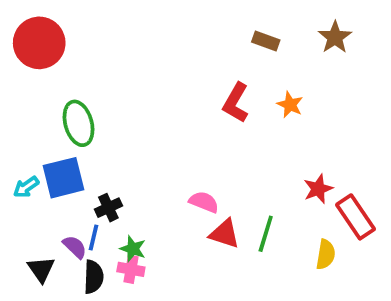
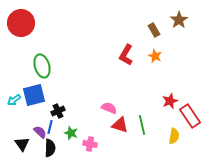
brown rectangle: (266, 41) -> (154, 30), moved, turned 40
green line: (266, 234) -> (142, 125), turned -30
pink cross: (131, 269) -> (90, 144), moved

